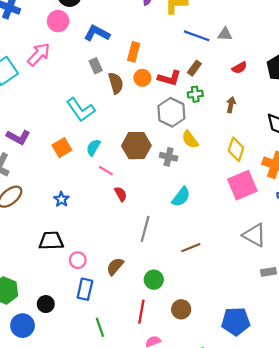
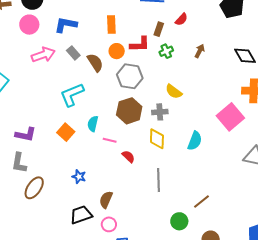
orange rectangle: (134, 52) -> (111, 25), moved
pink arrow: (39, 54) -> (43, 55), moved, turned 45
red semicircle: (239, 68) -> (181, 19), moved
brown arrow: (231, 105) -> (200, 51), turned 32
cyan L-shape: (81, 110) -> (72, 95), turned 120
gray hexagon: (171, 112) -> (130, 76), moved
yellow diamond: (236, 149) -> (157, 139), moved
cyan semicircle: (181, 197) -> (195, 141), moved
brown line: (191, 248) -> (201, 202), moved
brown semicircle: (115, 266) -> (106, 200), moved

